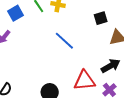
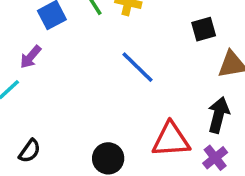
black arrow: (111, 66) -> (219, 115), turned -48

